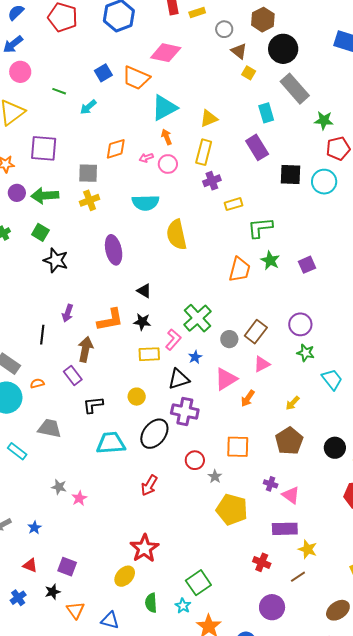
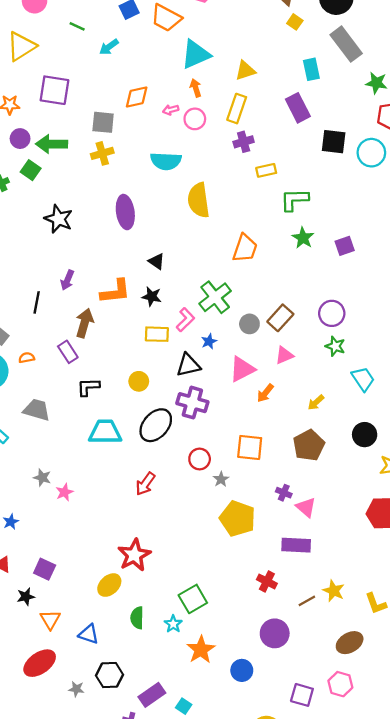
green square: (40, 232) -> (31, 170), moved
orange trapezoid: (240, 270) -> (245, 248), moved
black circle: (335, 448) -> (365, 435), moved
yellow star: (308, 549) -> (334, 591), moved

